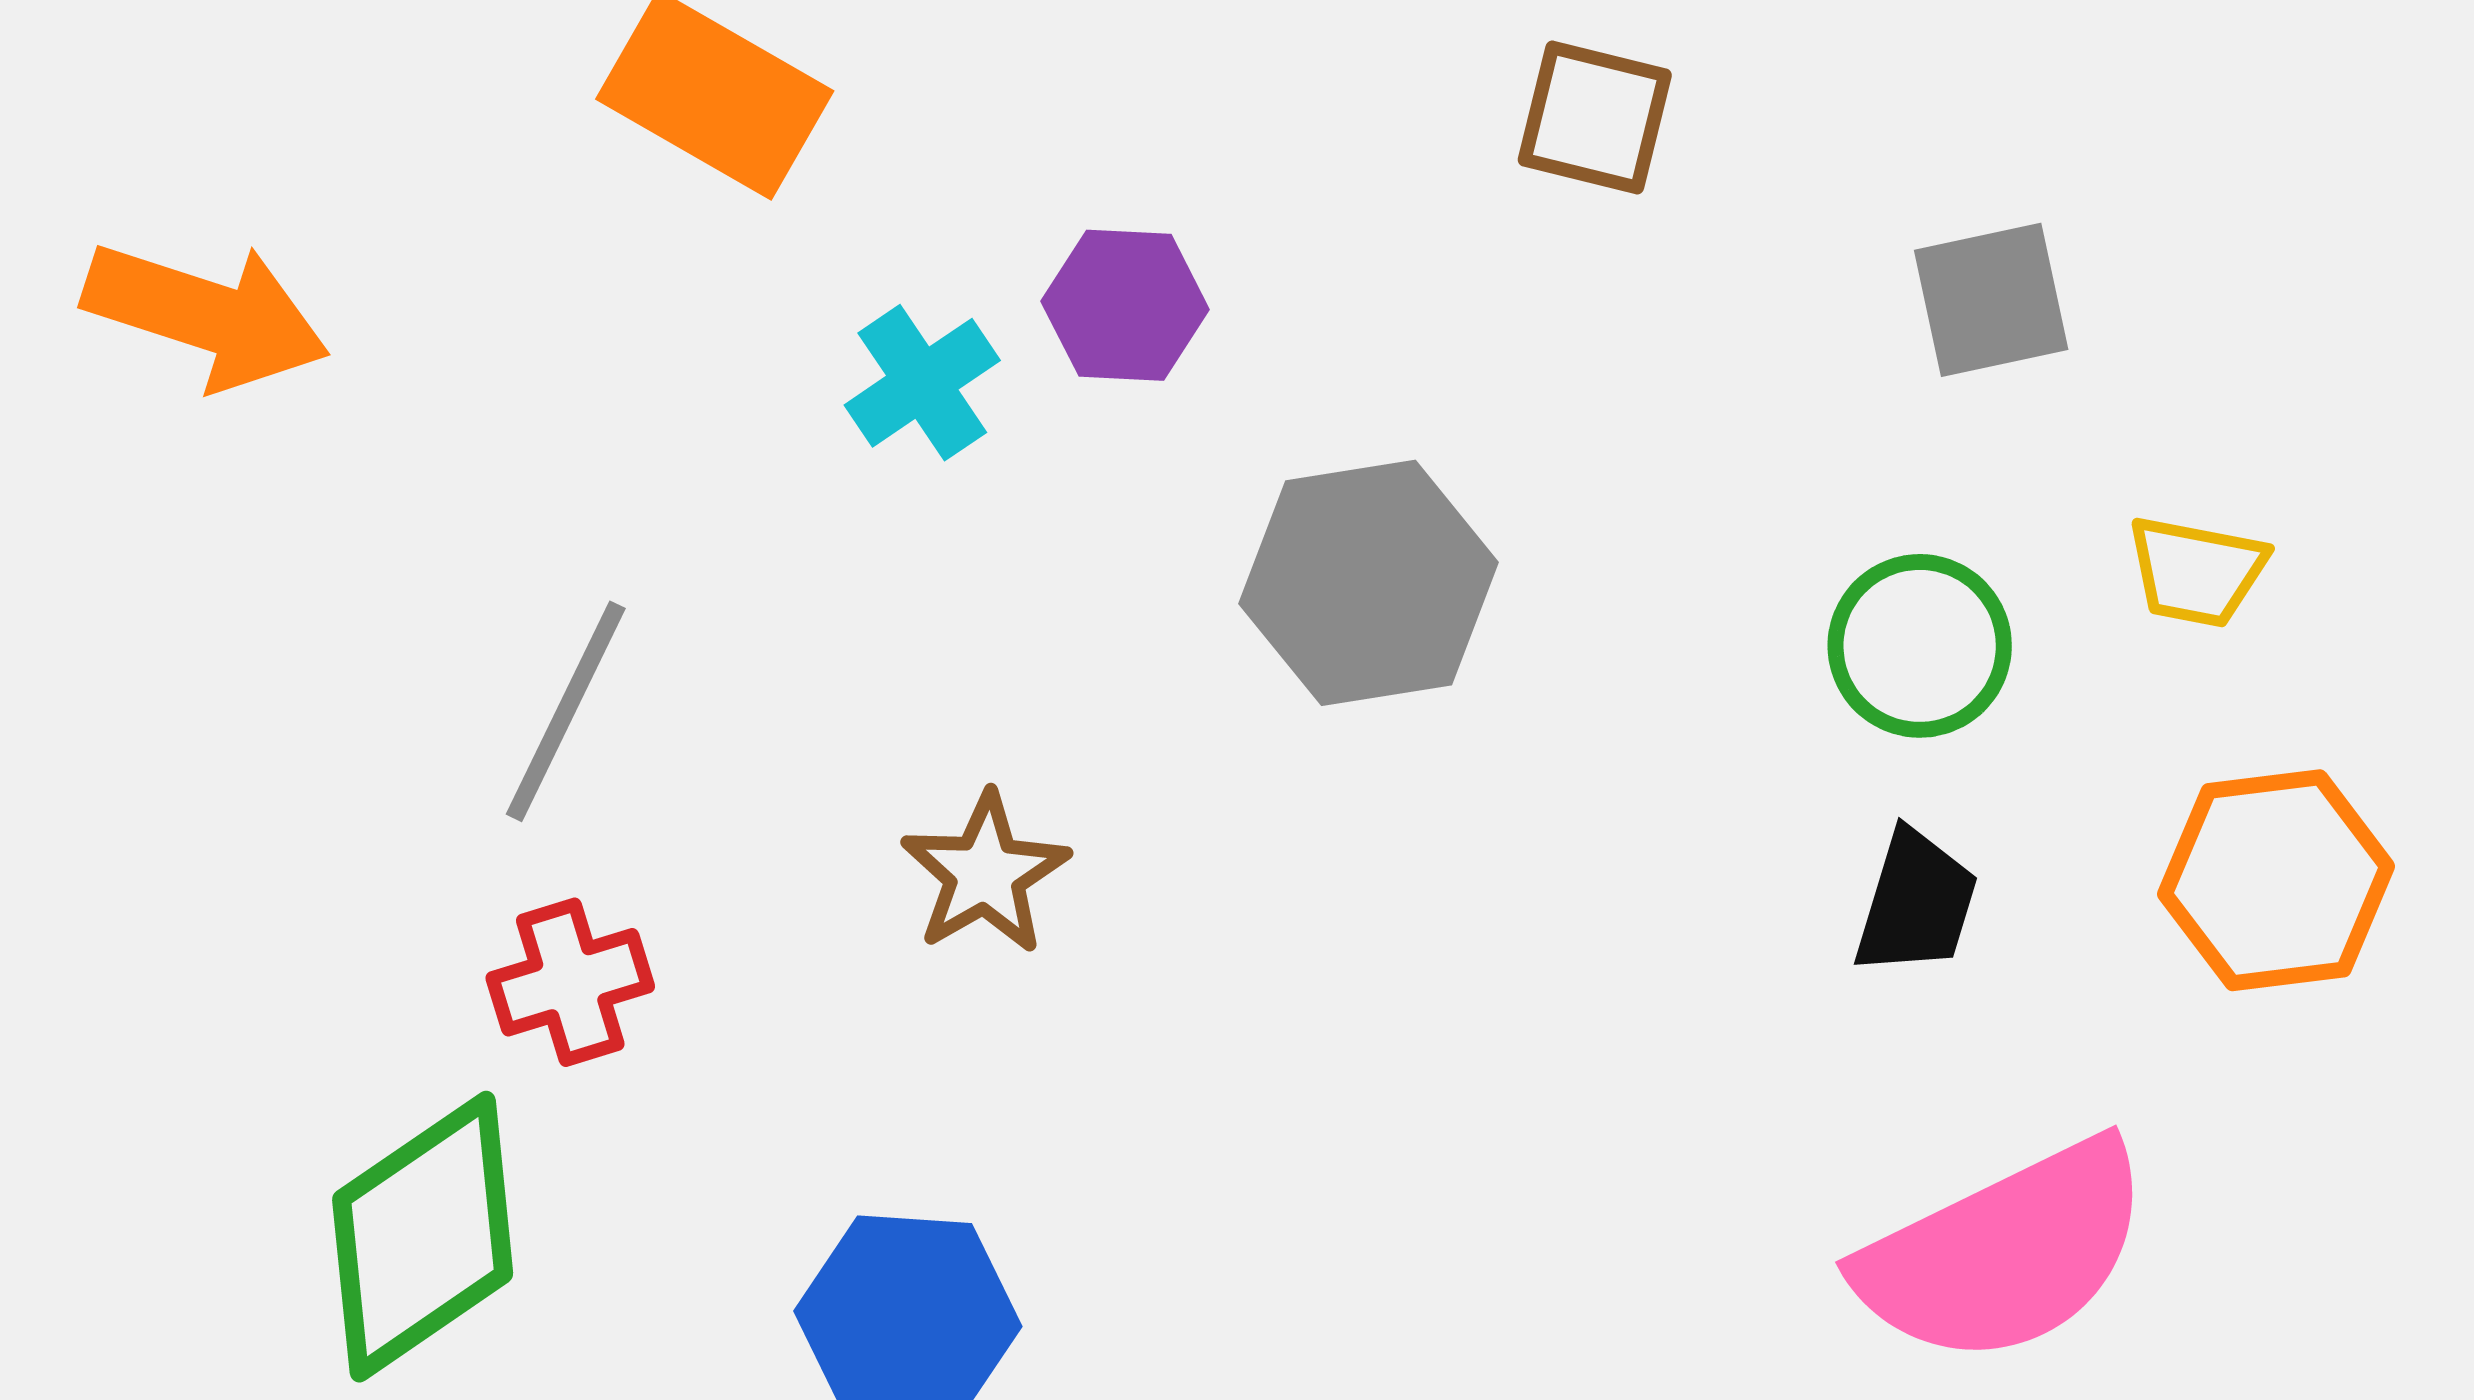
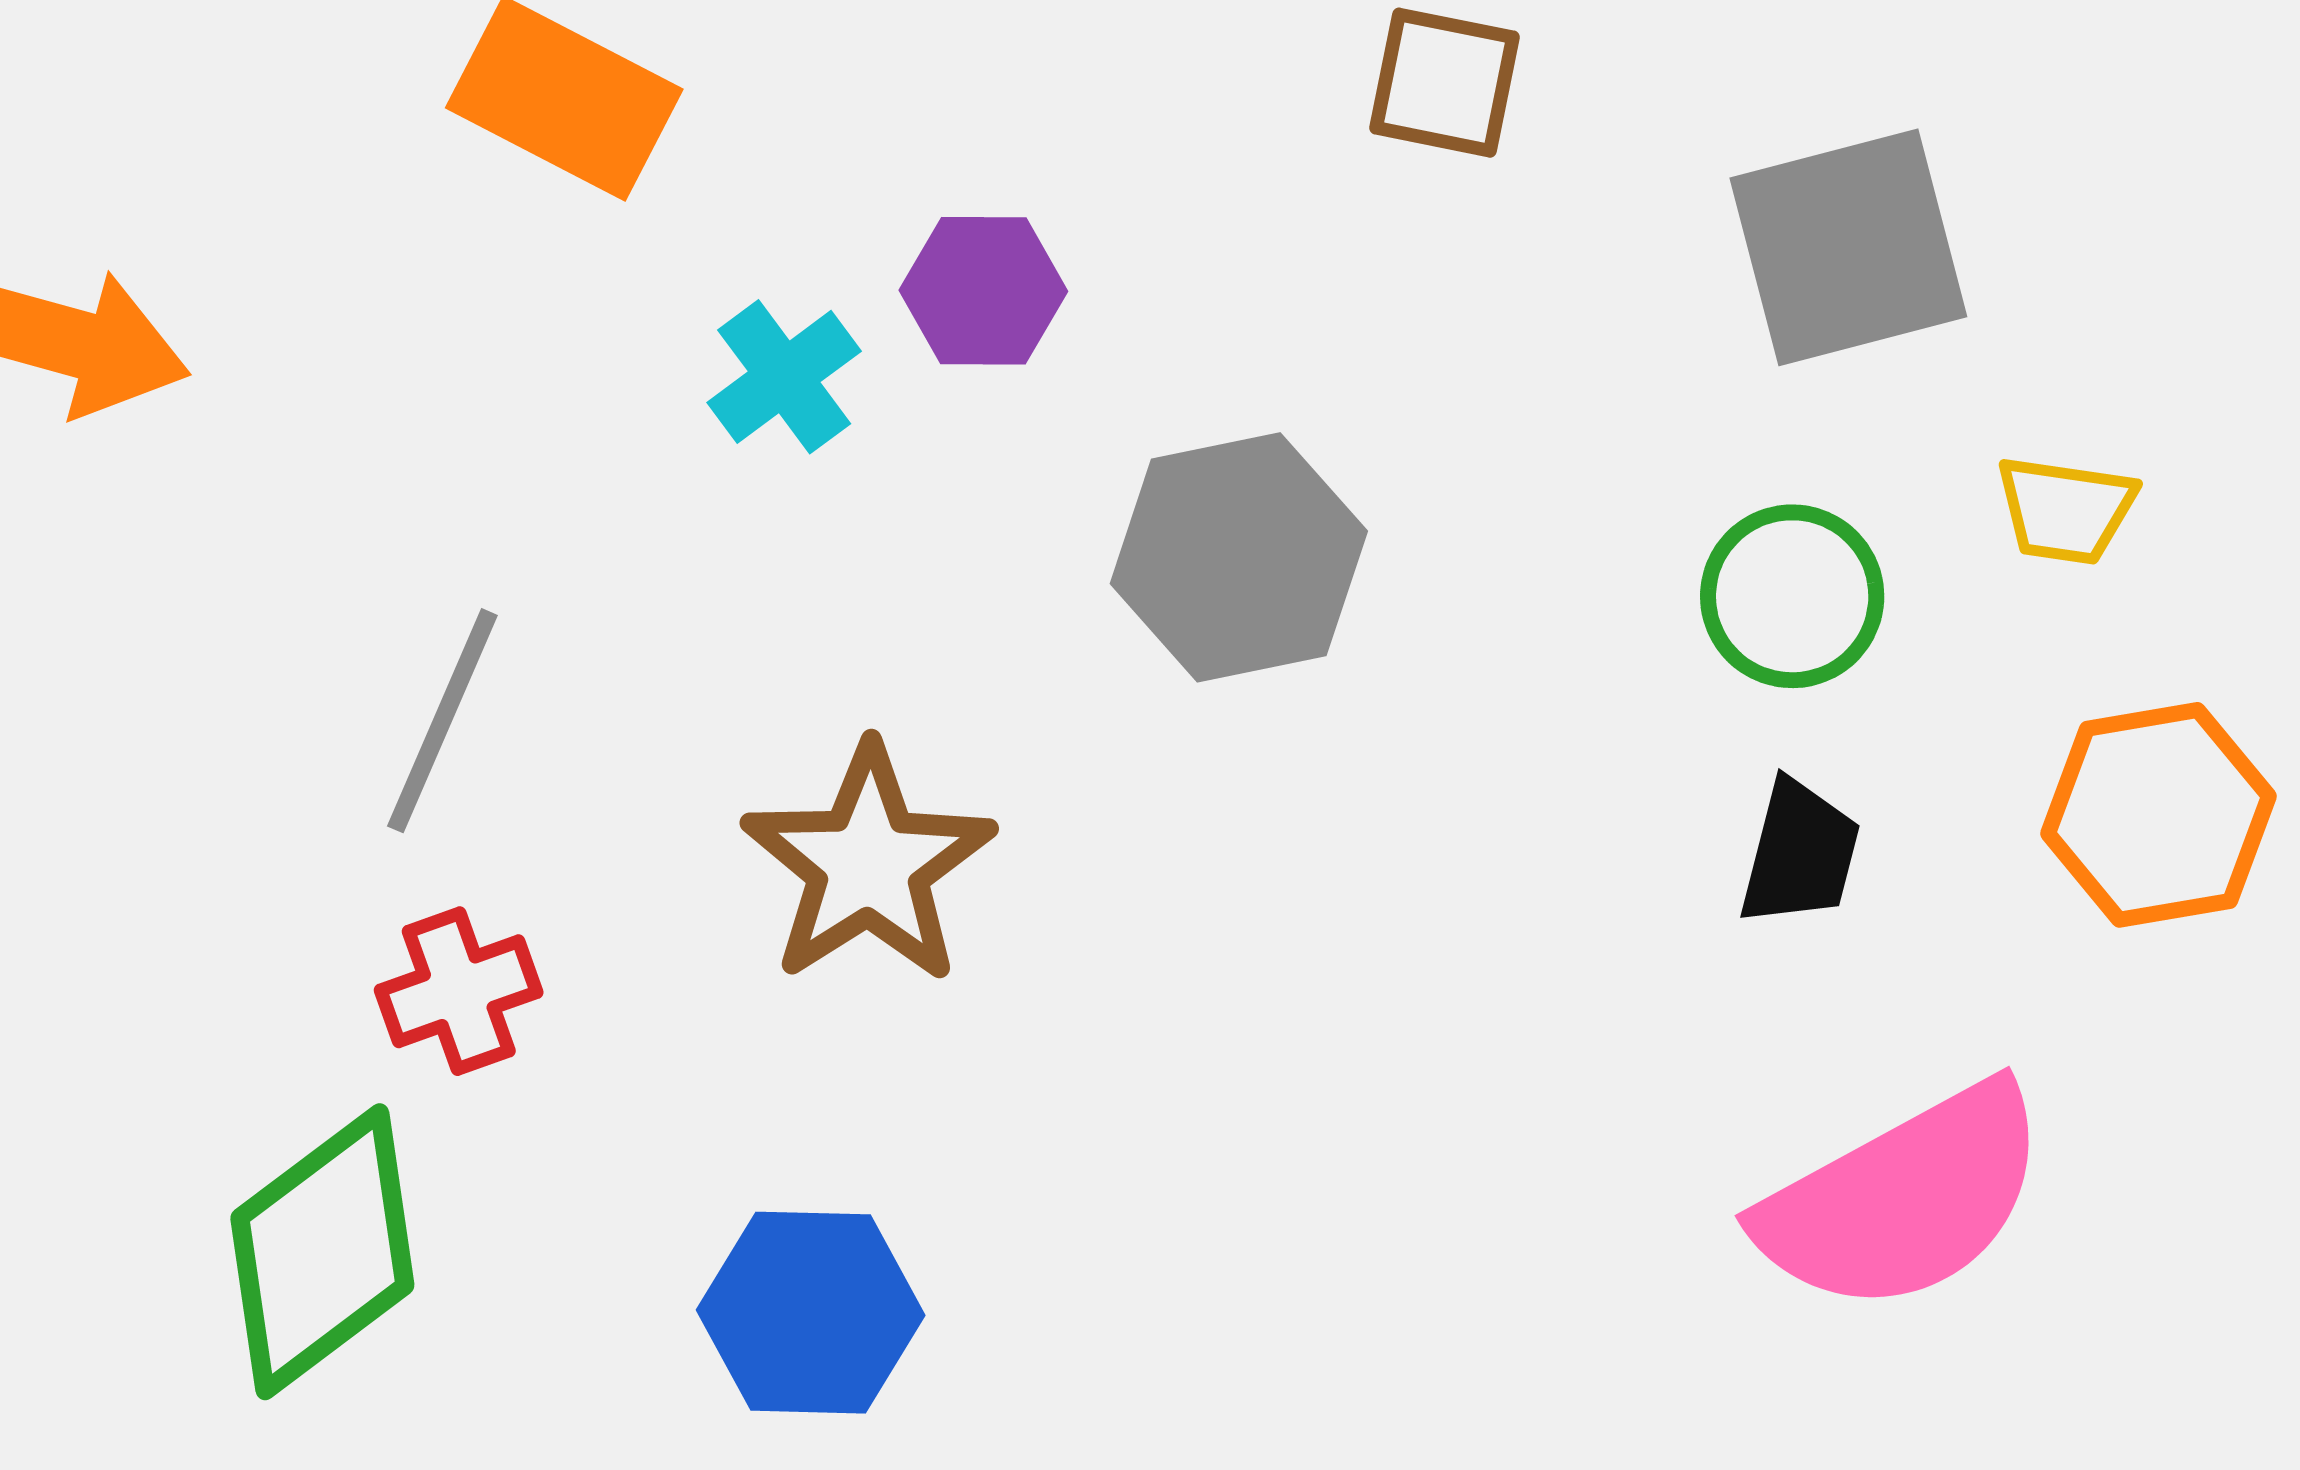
gray square: (1991, 300) -> (1848, 247), size x1.5
brown star: (985, 874) -> (868, 864), size x1.5

